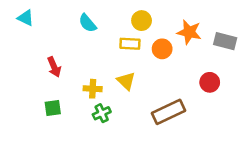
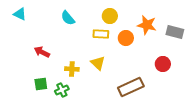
red arrow: (54, 67) -> (42, 52), turned 140
green cross: (102, 113) -> (62, 90), moved

